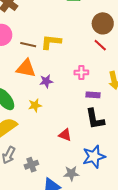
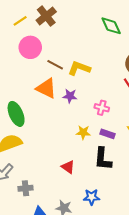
purple star: (46, 81) -> (70, 96), moved
yellow star: (35, 105) -> (83, 132), moved
blue star: (94, 157) -> (92, 197), size x0.7

